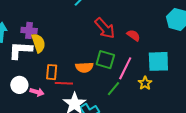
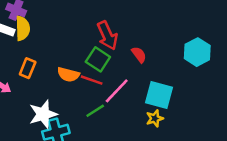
green square: (105, 60) -> (98, 59), moved
red line: (64, 83) -> (92, 80), moved
yellow star: (145, 83) -> (155, 118), moved

